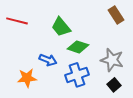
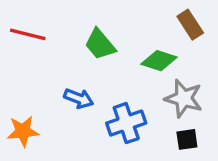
green diamond: (78, 47) -> (159, 61), moved
orange star: (27, 78) -> (23, 131), moved
black square: (114, 85) -> (187, 139), turned 32

